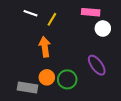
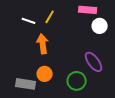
white line: (31, 13) -> (29, 21), moved
green circle: (67, 79) -> (77, 81), moved

